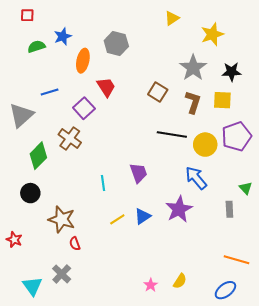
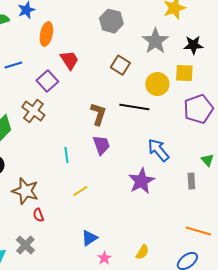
gray hexagon: (116, 43) -> (111, 21), moved
brown L-shape: (193, 102) -> (98, 114), moved
yellow circle: (205, 145) -> (157, 84), moved
blue triangle: (143, 216) -> (89, 238), moved
pink star: (151, 285) -> (104, 258), moved

